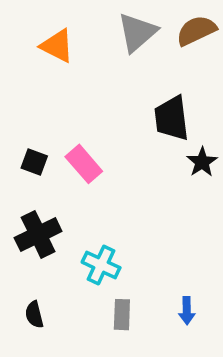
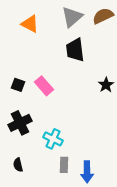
black trapezoid: (172, 118) -> (75, 50), moved
blue arrow: (187, 311) -> (87, 172), moved, size x1.5

